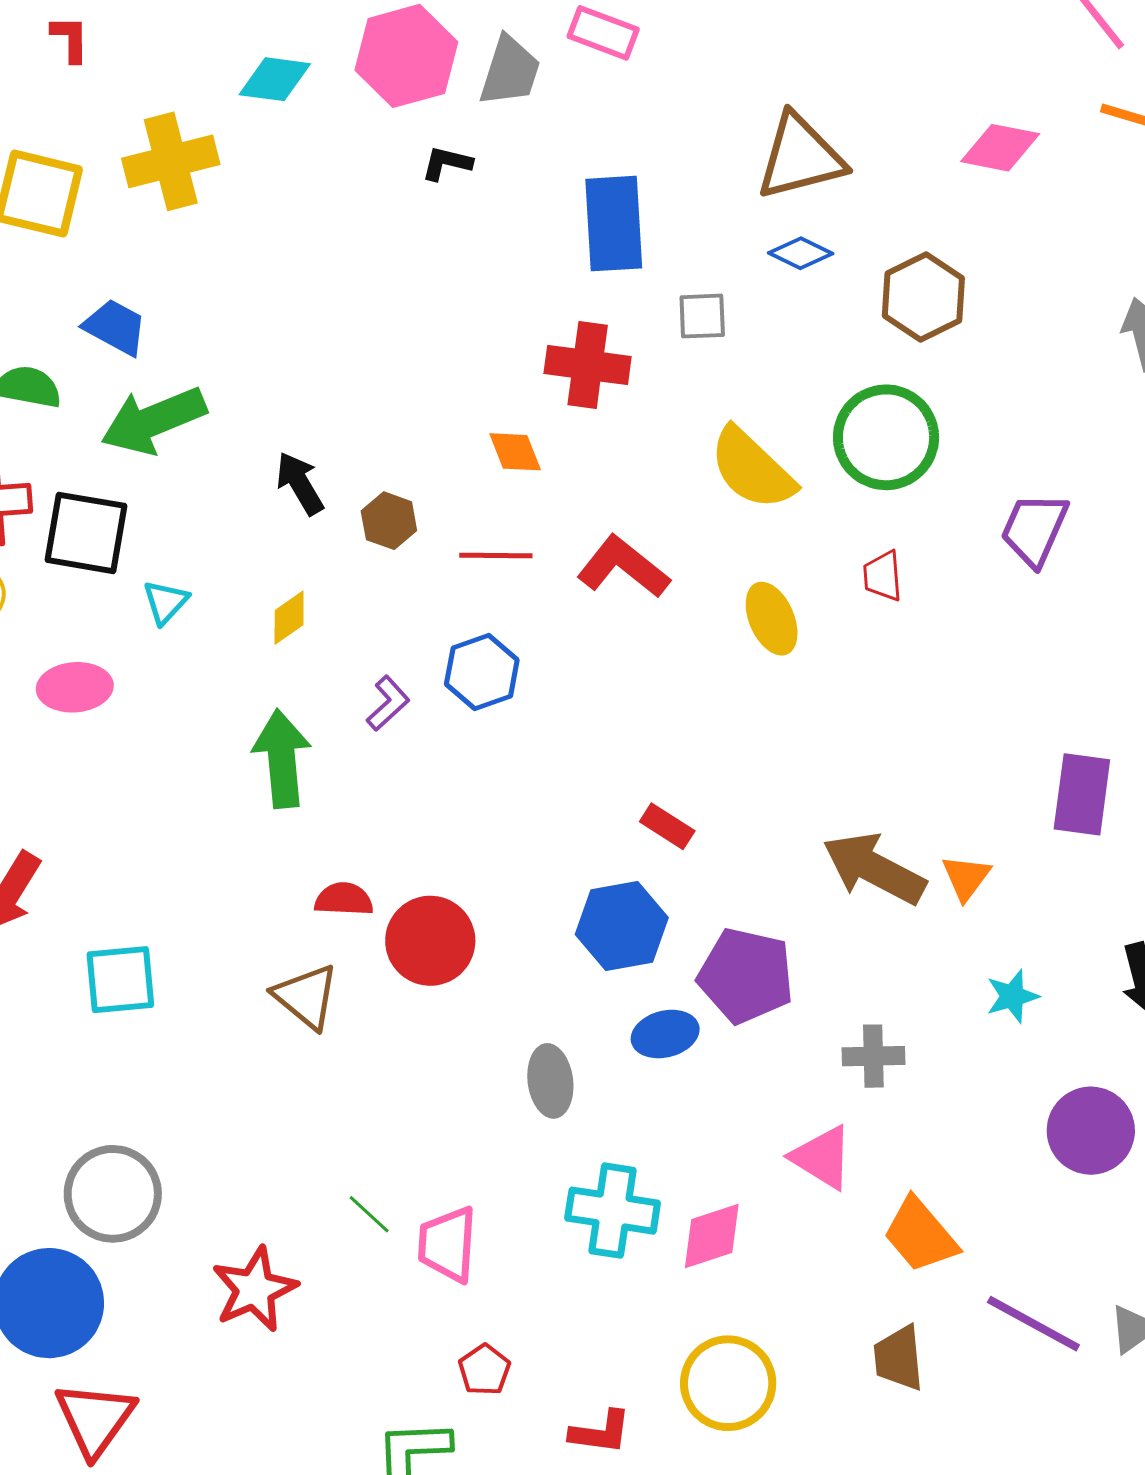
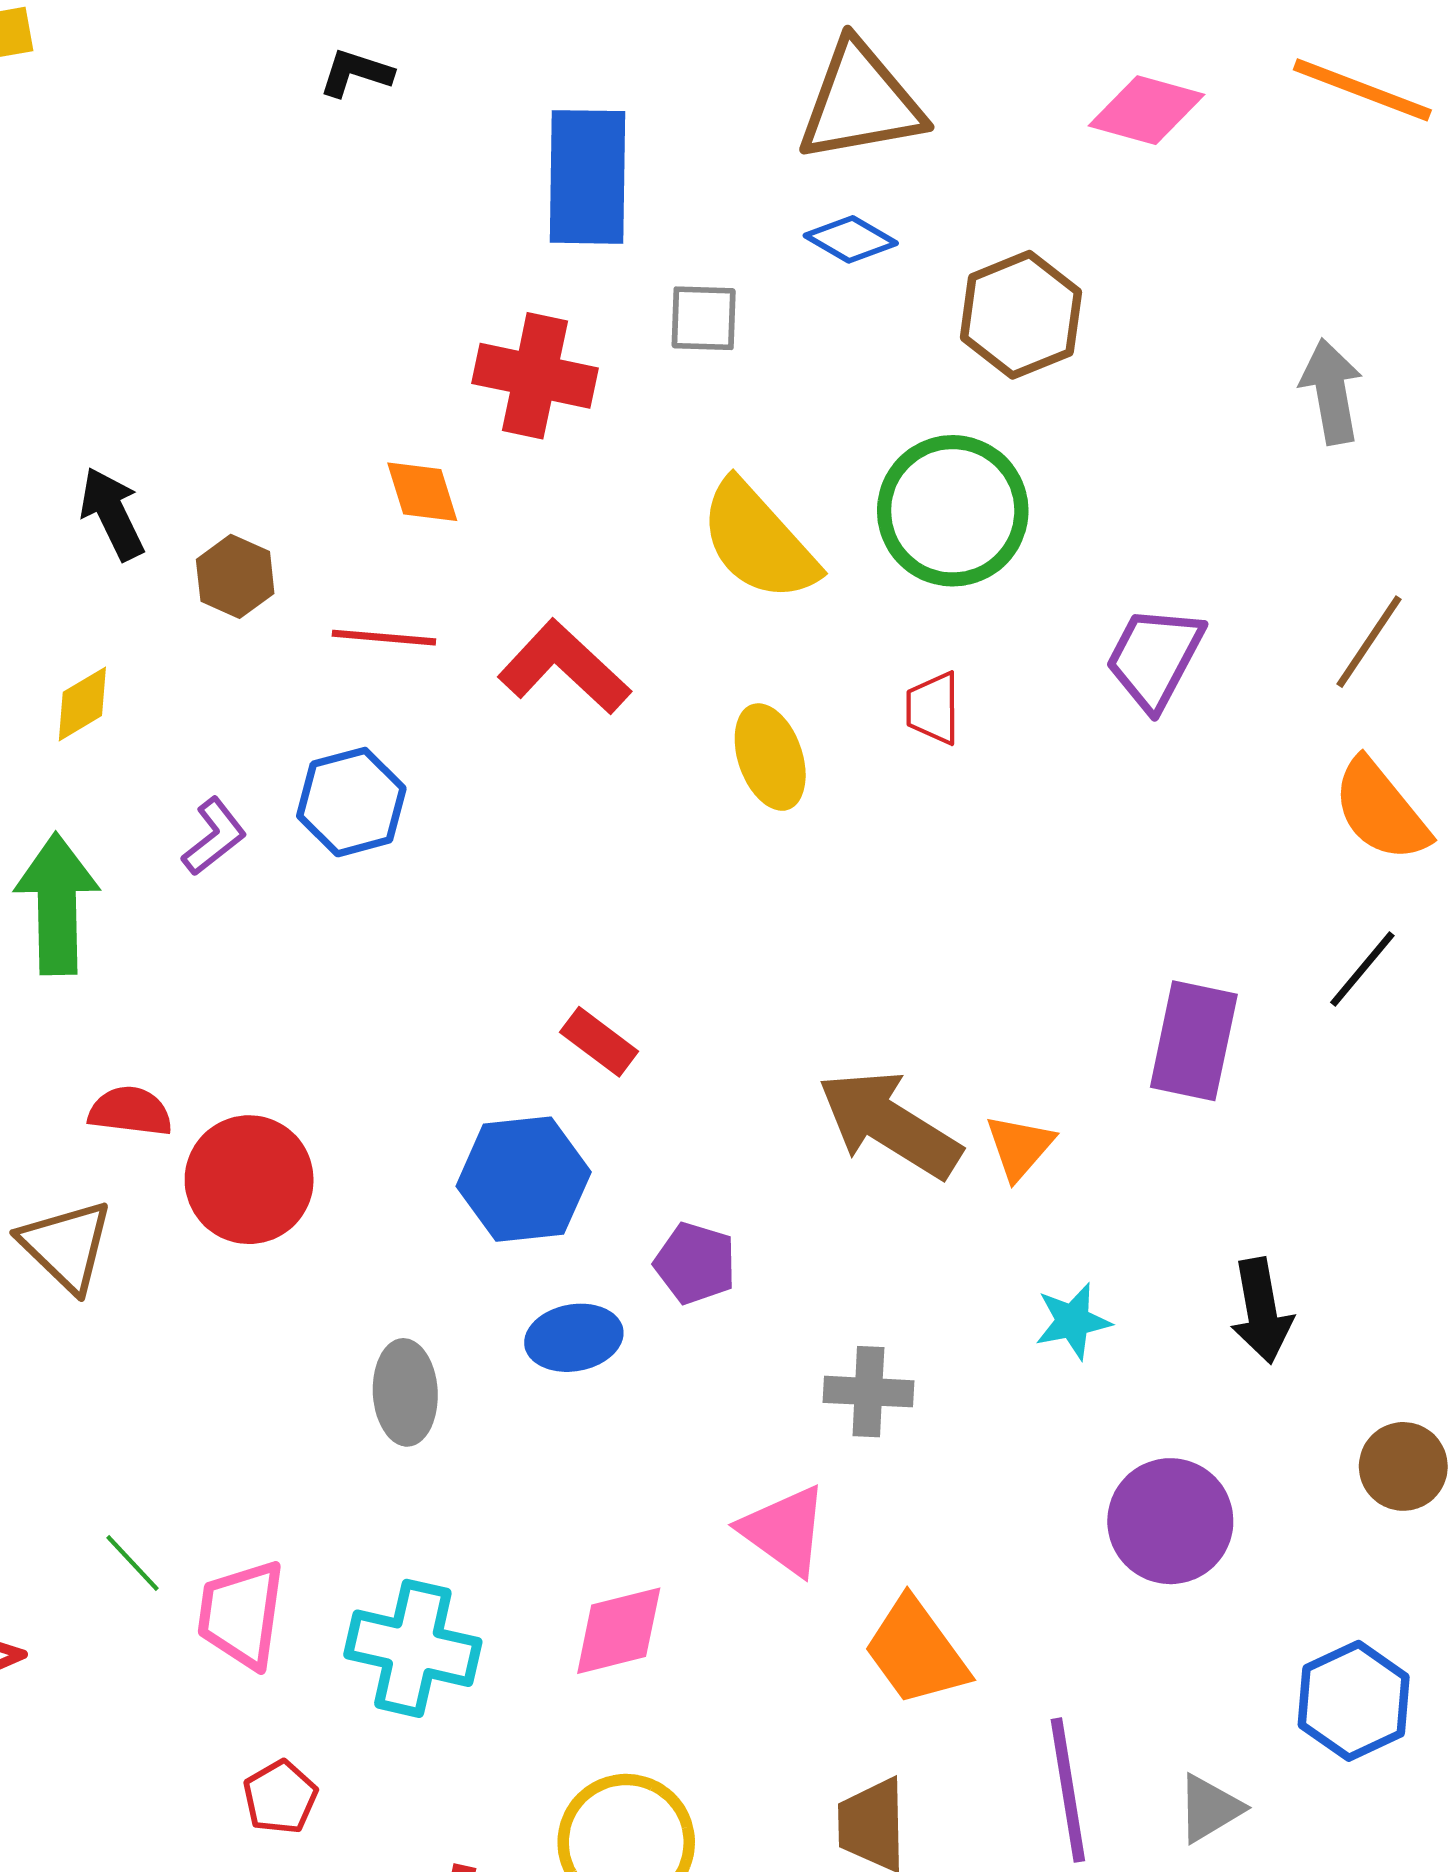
purple pentagon: (746, 976) -> (695, 1263), size x0.6
cyan cross: (613, 1211) -> (413, 1648), moved
purple line: (1033, 1324) -> (1068, 1790), turned 48

